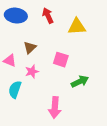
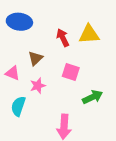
red arrow: (48, 16) -> (63, 38), moved

